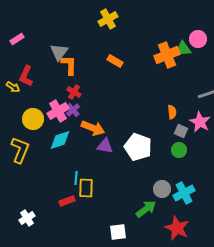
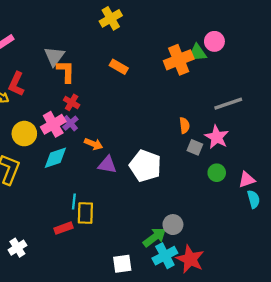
orange arrow: (93, 128) -> (93, 144), size x0.7
green circle: (179, 150) -> (217, 173), moved
gray circle: (162, 189) -> (173, 225), moved
cyan cross: (184, 193) -> (165, 256), moved

